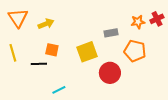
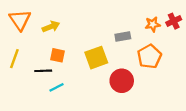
orange pentagon: (135, 51) -> (149, 56), turned 30
yellow line: (13, 53) -> (14, 59), turned 36
cyan line: (59, 90) -> (56, 87), moved

